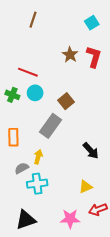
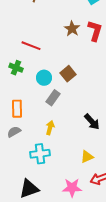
cyan circle: (35, 93) -> (44, 78), moved
gray rectangle: (51, 126) -> (53, 98), size x0.7
yellow arrow: (38, 157) -> (50, 128), moved
gray semicircle: (22, 168) -> (14, 132), moved

